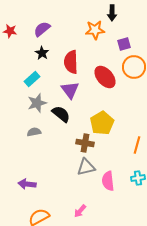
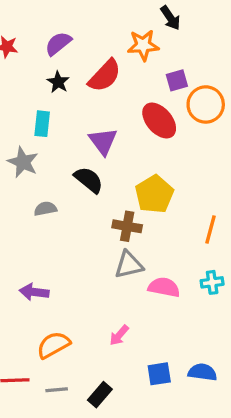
black arrow: (112, 13) -> (170, 18), turned -35
purple square: (124, 44) -> (177, 80), moved
red semicircle: (71, 62) -> (105, 76), moved, turned -135
cyan rectangle: (32, 79) -> (42, 124), turned -42
gray star: (37, 103) -> (23, 162), moved, turned -30
pink semicircle: (108, 181) -> (164, 287), turned 108

